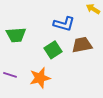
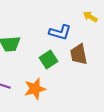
brown trapezoid: (82, 45) -> (79, 54), turned -90

